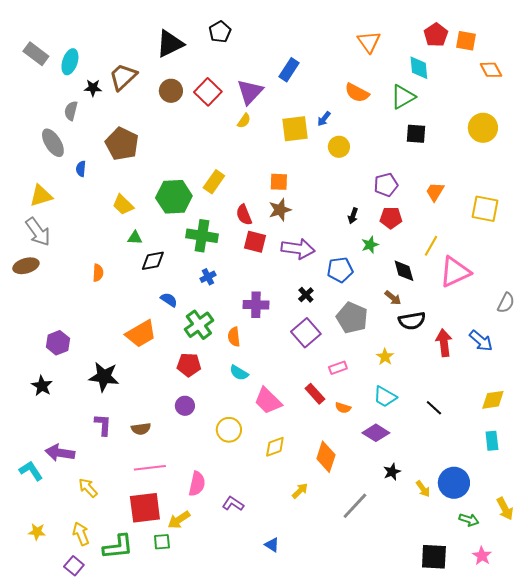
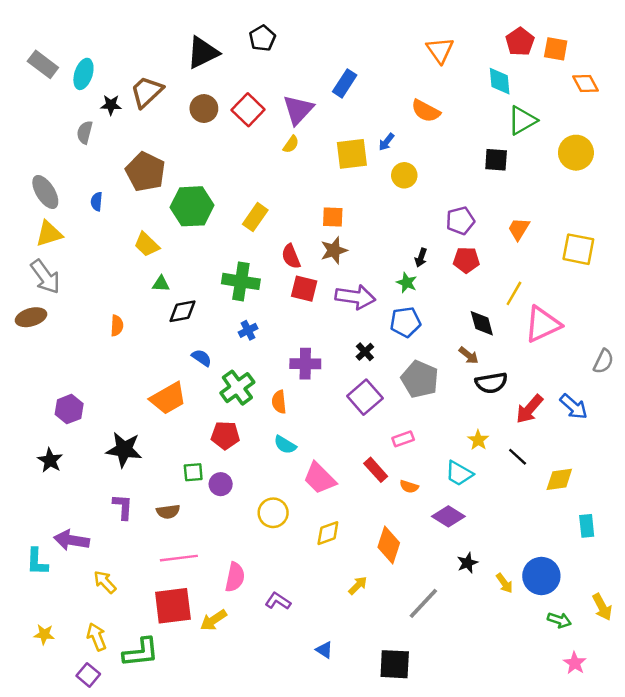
green triangle: (403, 97) -> (522, 120), moved
gray ellipse: (53, 143) -> (45, 192), moved
green hexagon: (174, 197) -> (192, 206), moved
green star: (370, 245) -> (407, 283), moved, turned -30
red arrow: (444, 343) -> (529, 409), turned -132
yellow star: (385, 357) -> (478, 440), moved
yellow diamond: (493, 400) -> (559, 479), moved
black line: (434, 408) -> (518, 457), moved
cyan L-shape: (31, 471) -> (37, 562), turned -145
green square: (162, 542) -> (193, 472), moved
black square: (434, 557) -> (395, 664), moved

